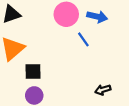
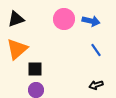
blue line: (83, 39) -> (96, 50), moved

